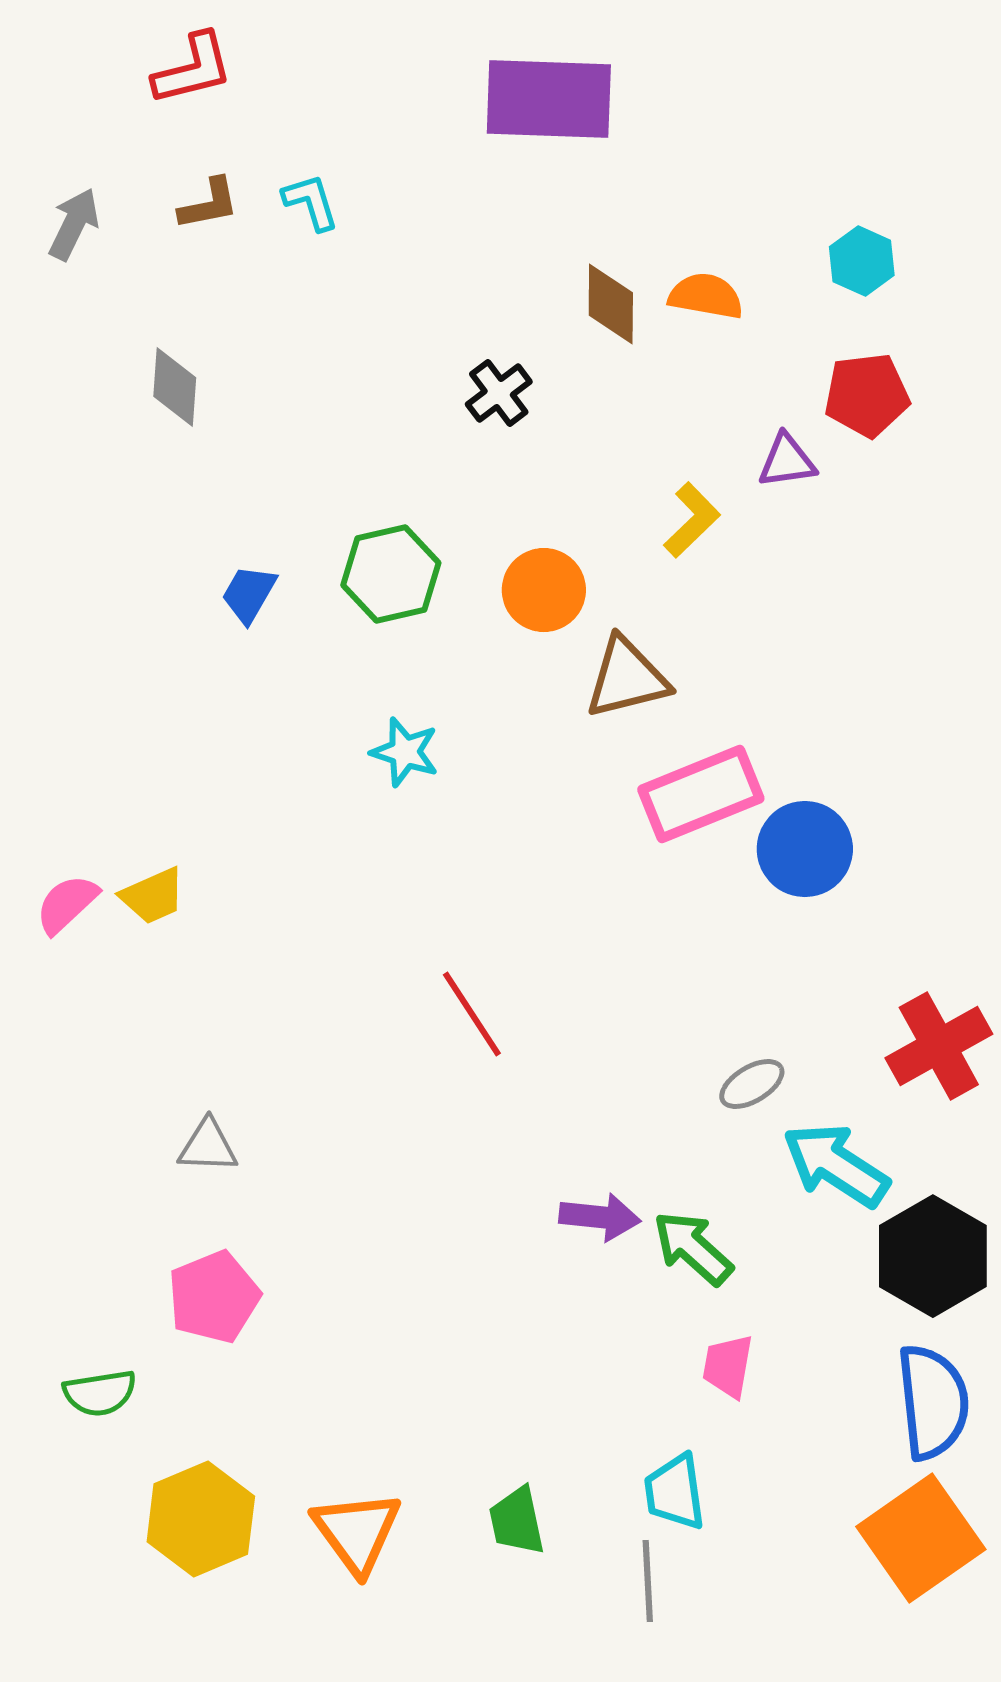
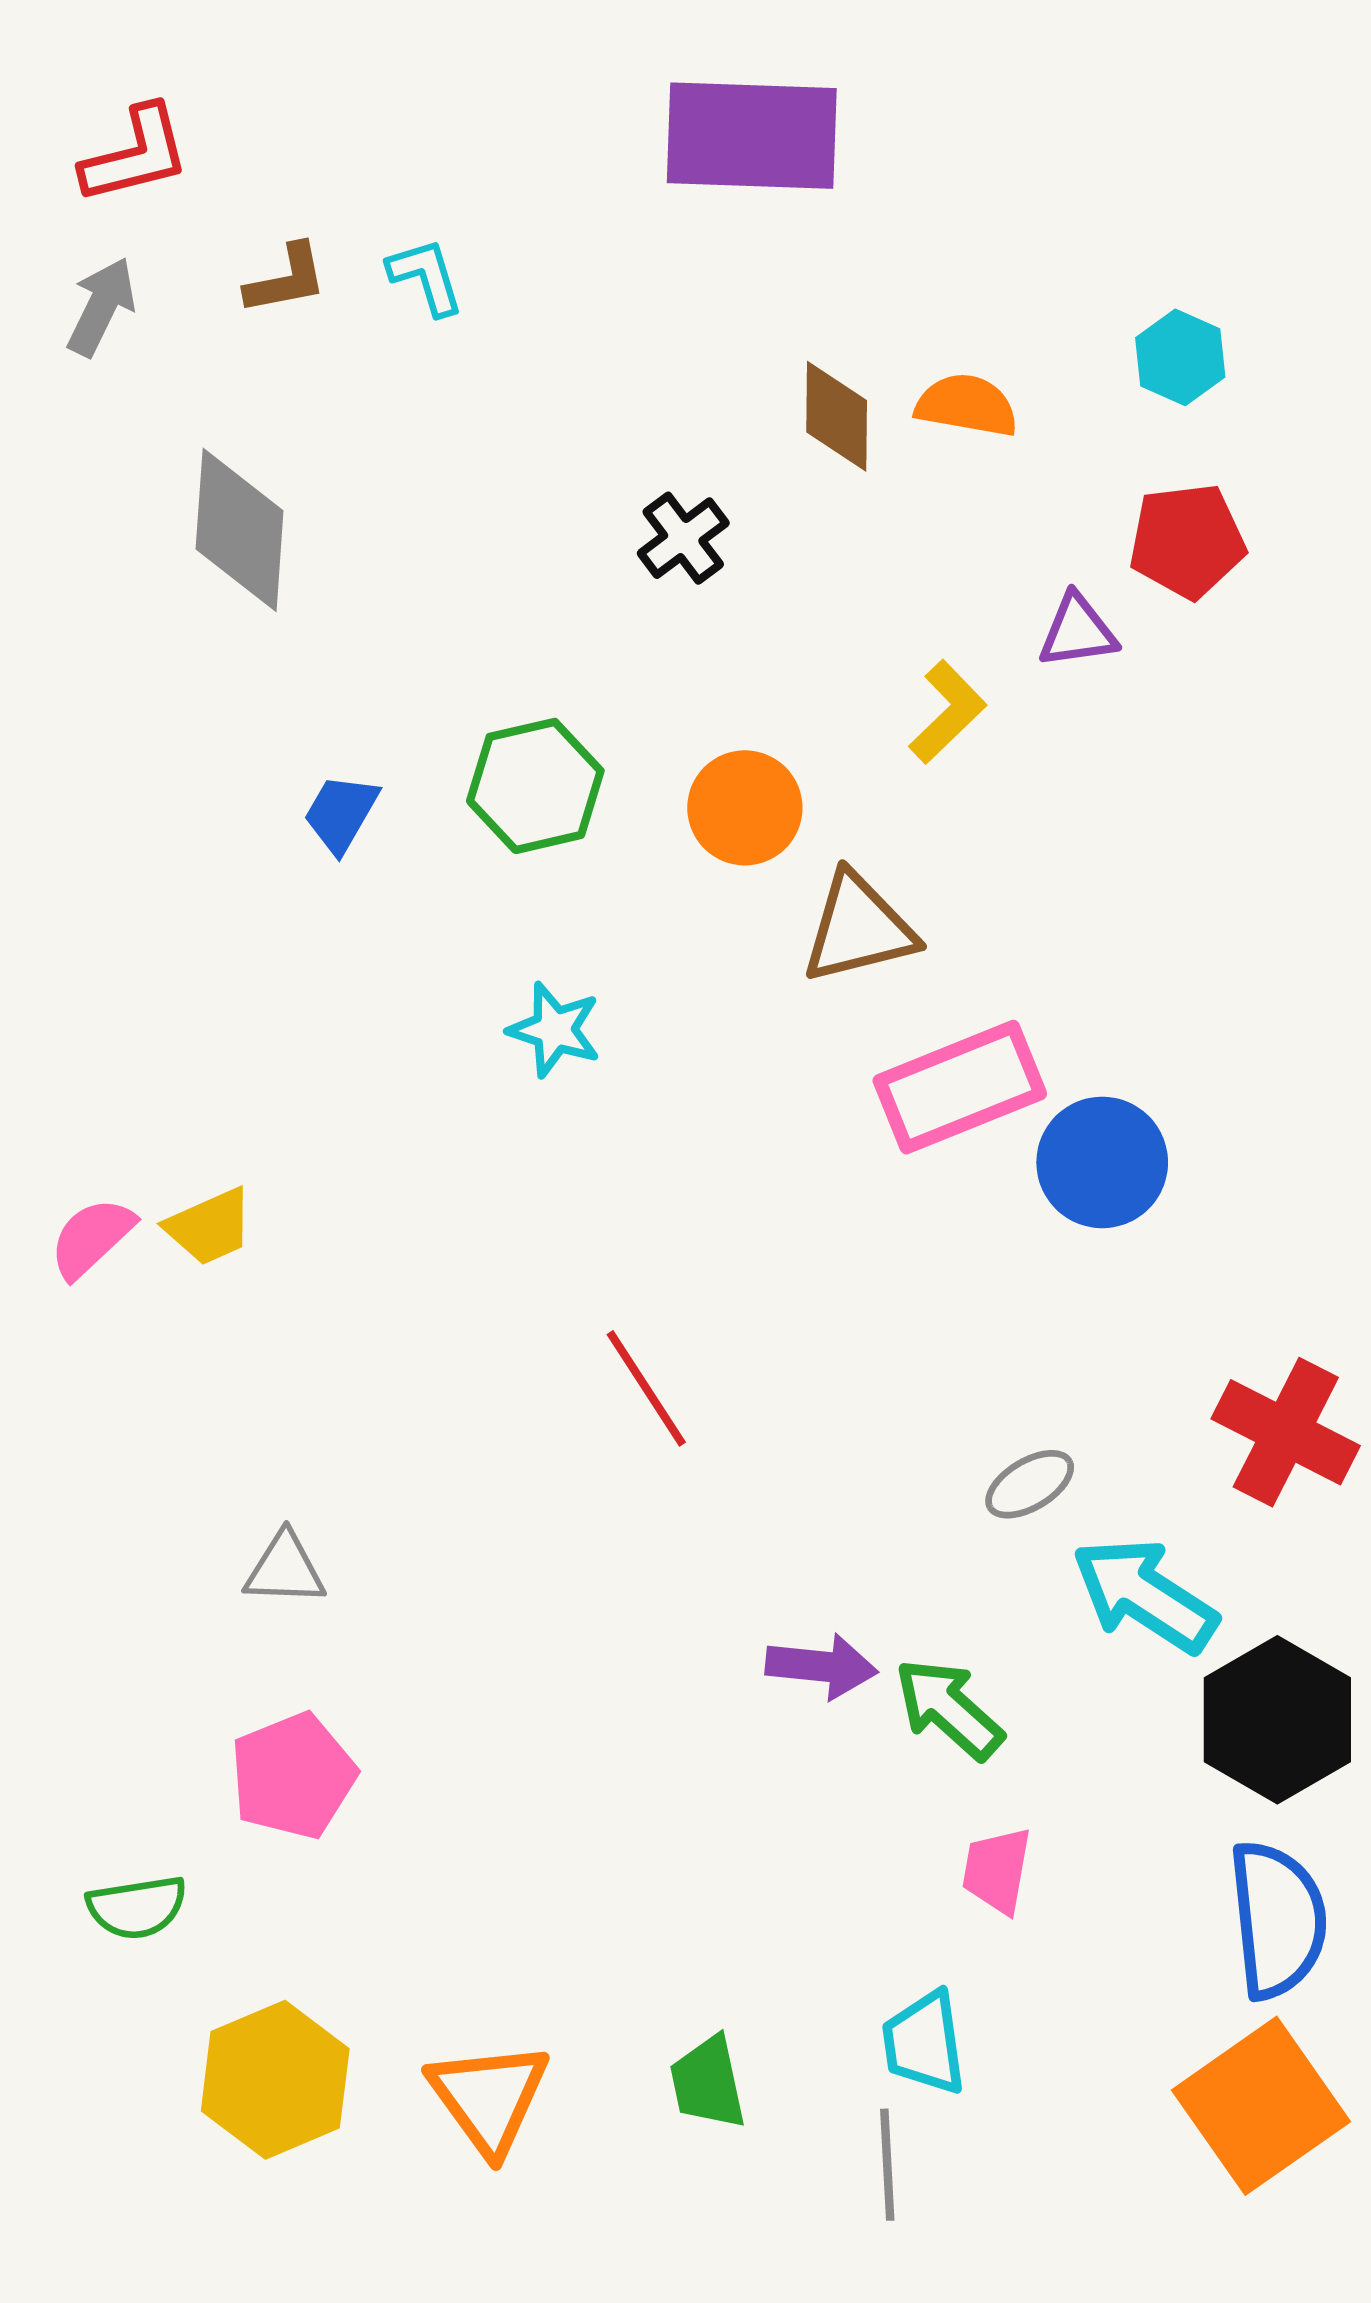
red L-shape: (193, 69) -> (136, 155), moved
gray diamond: (175, 387) -> (240, 530), size x1.5
red cross: (939, 1046) -> (1286, 1432), turned -34

